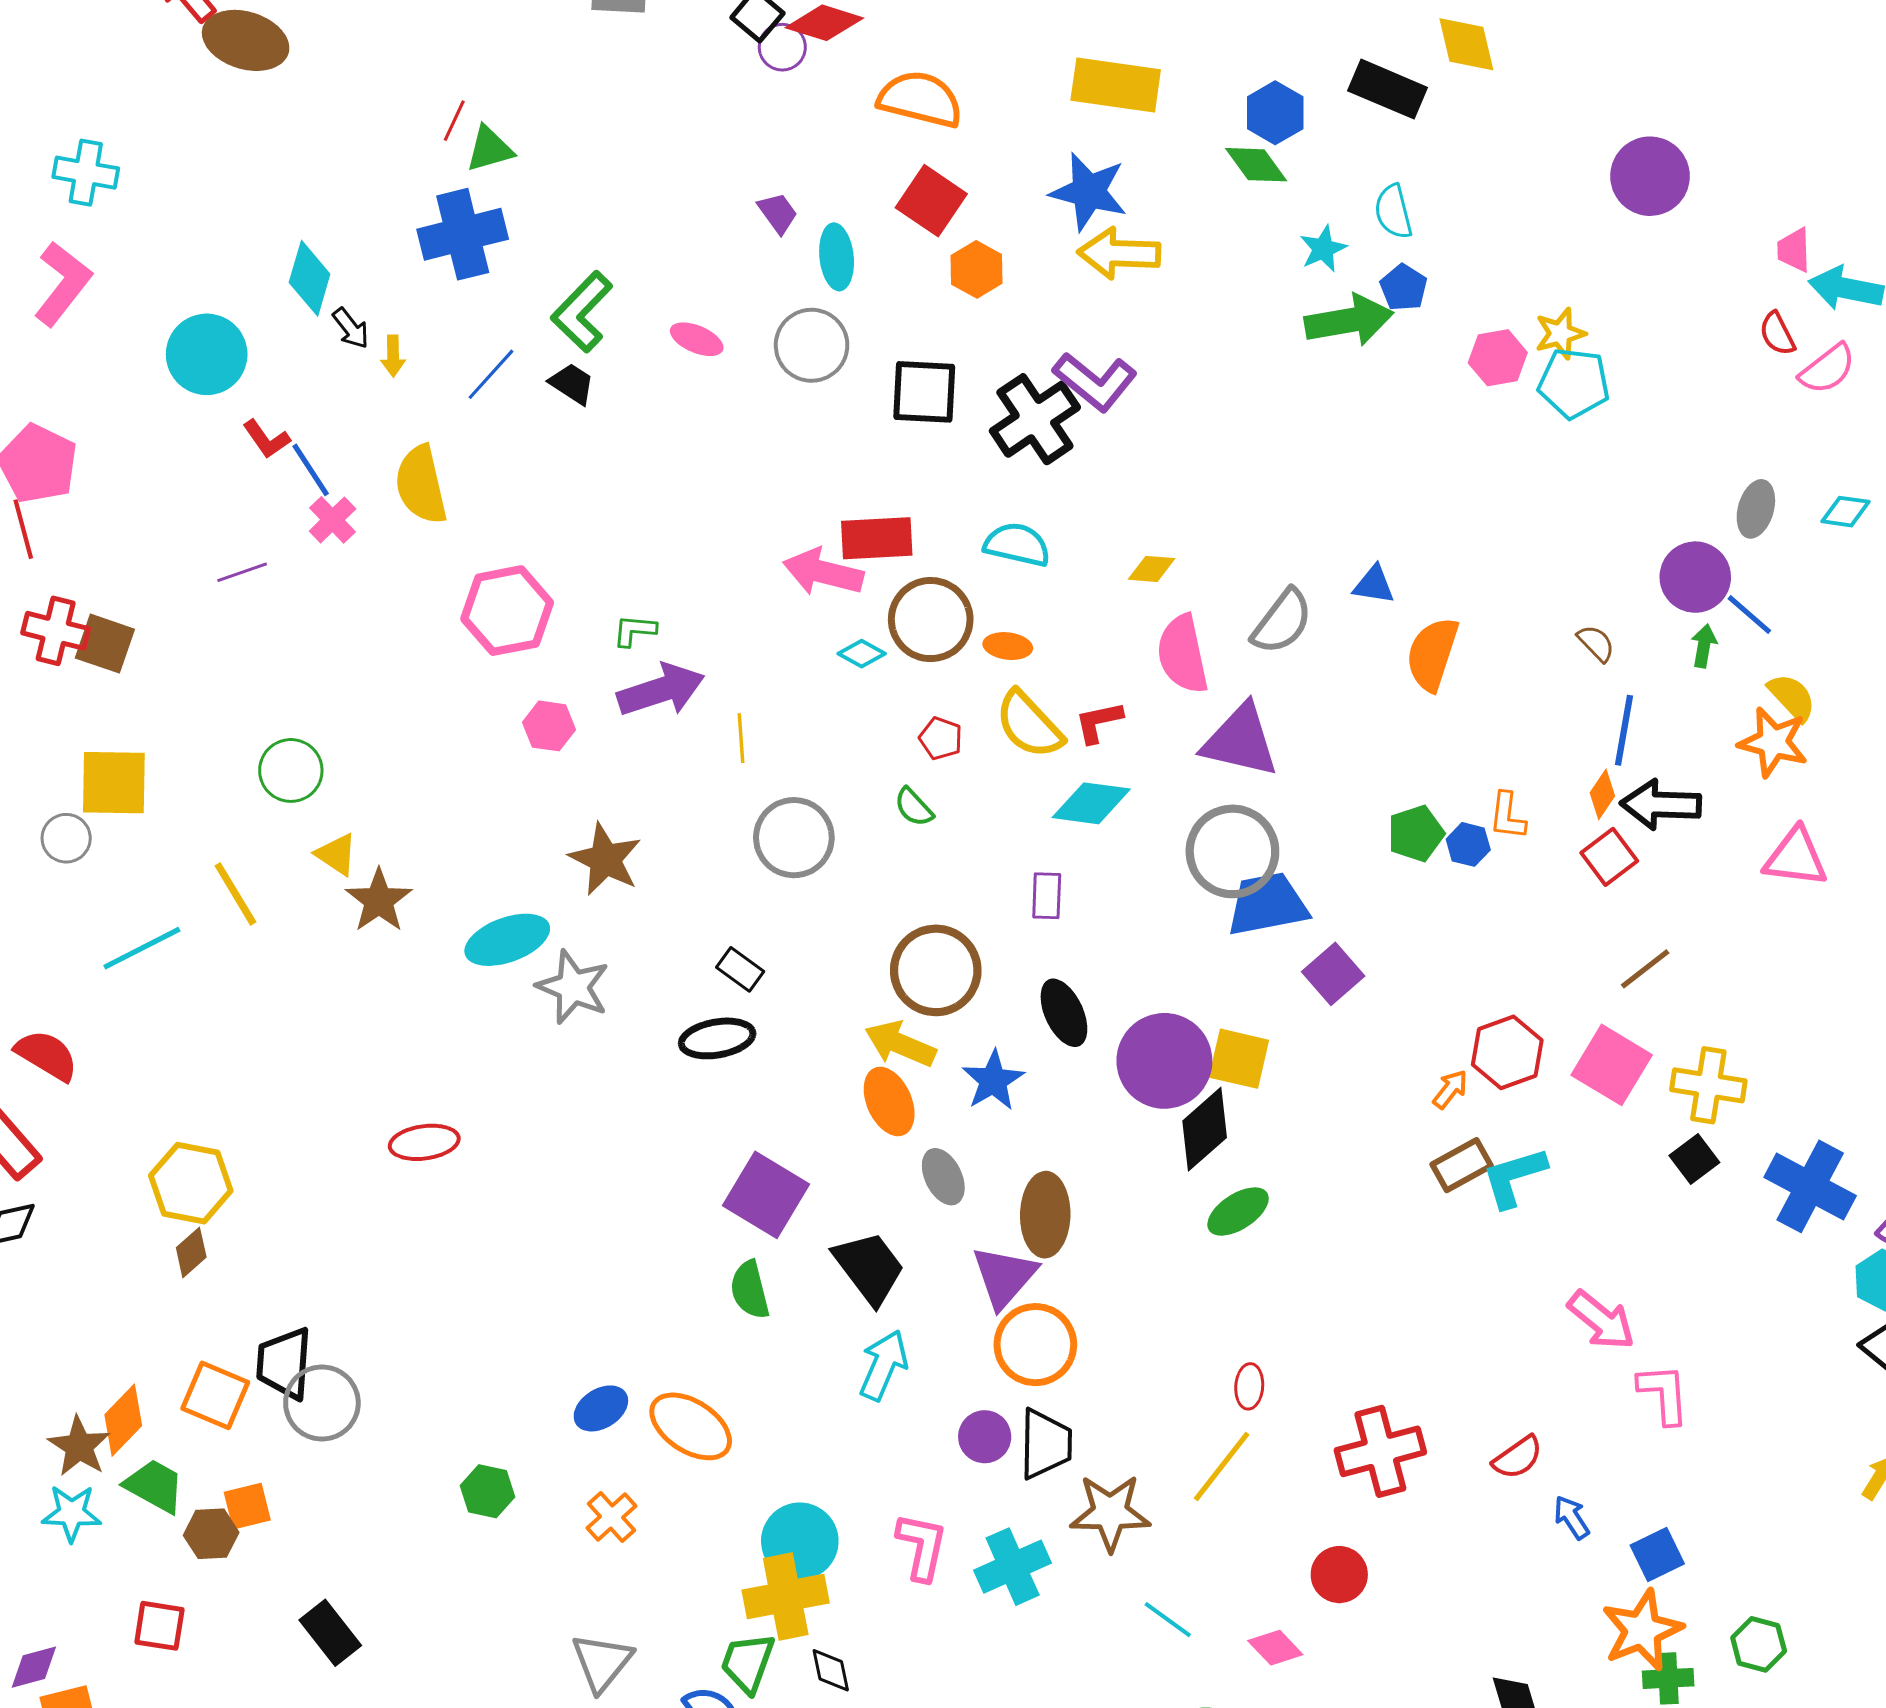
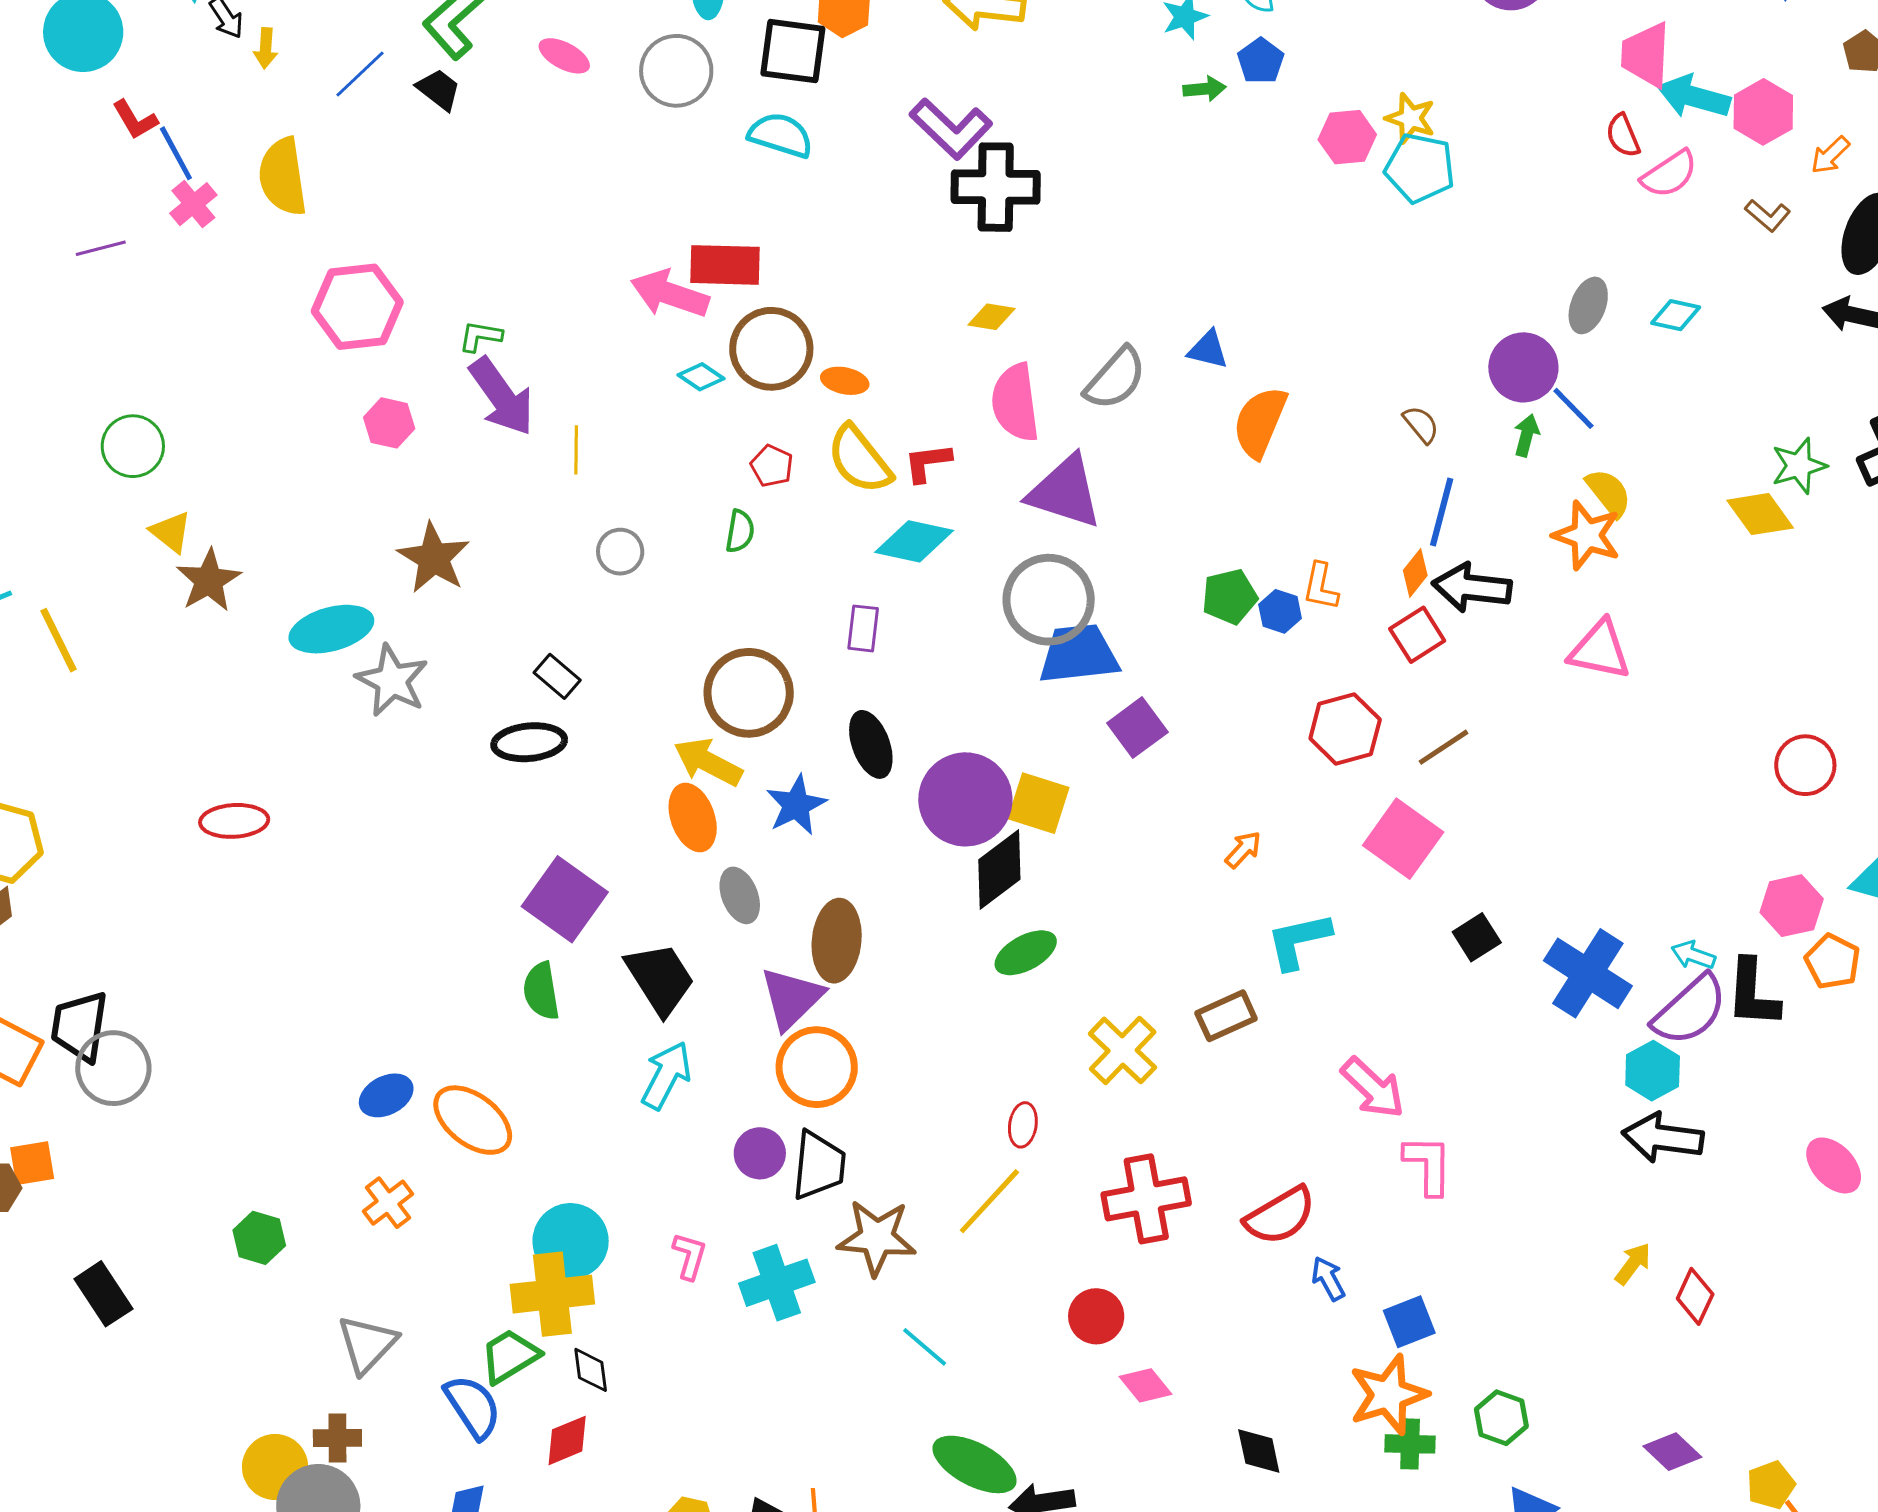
pink trapezoid: (1794, 250) -> (1646, 55), size x1.5
green arrow: (1349, 320) -> (1204, 89), size x0.5
yellow star: (1560, 334) -> (1410, 118), turned 30
black square: (924, 392) -> (793, 51), moved
black cross: (1035, 419) -> (996, 187), moved, turned 30
cyan semicircle: (1017, 545) -> (781, 135), moved
purple arrow: (661, 690) -> (502, 397), turned 68
green semicircle: (914, 807) -> (740, 531), turned -132
gray circle: (794, 838) -> (620, 552), size x0.6
yellow line: (235, 894) -> (59, 640), moved
red hexagon: (1507, 1052) -> (1345, 729), moved
yellow cross: (1708, 1085) -> (1123, 1050), moved, turned 30
brown rectangle: (1462, 1165) -> (1226, 1016), moved
red semicircle: (1518, 1458) -> (1280, 1216), size x1.4
green hexagon: (488, 1491) -> (259, 1238), moved
pink L-shape: (922, 1547) -> (690, 1256), size x0.7
pink diamond: (1275, 1648) -> (1145, 1385), moved
green trapezoid: (748, 1663) -> (510, 1356), turned 34

